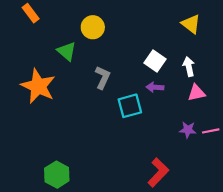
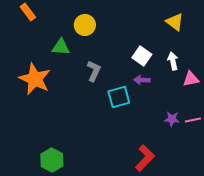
green triangle: (67, 51) -> (61, 47), turned -36
pink triangle: (196, 93) -> (191, 79), moved

